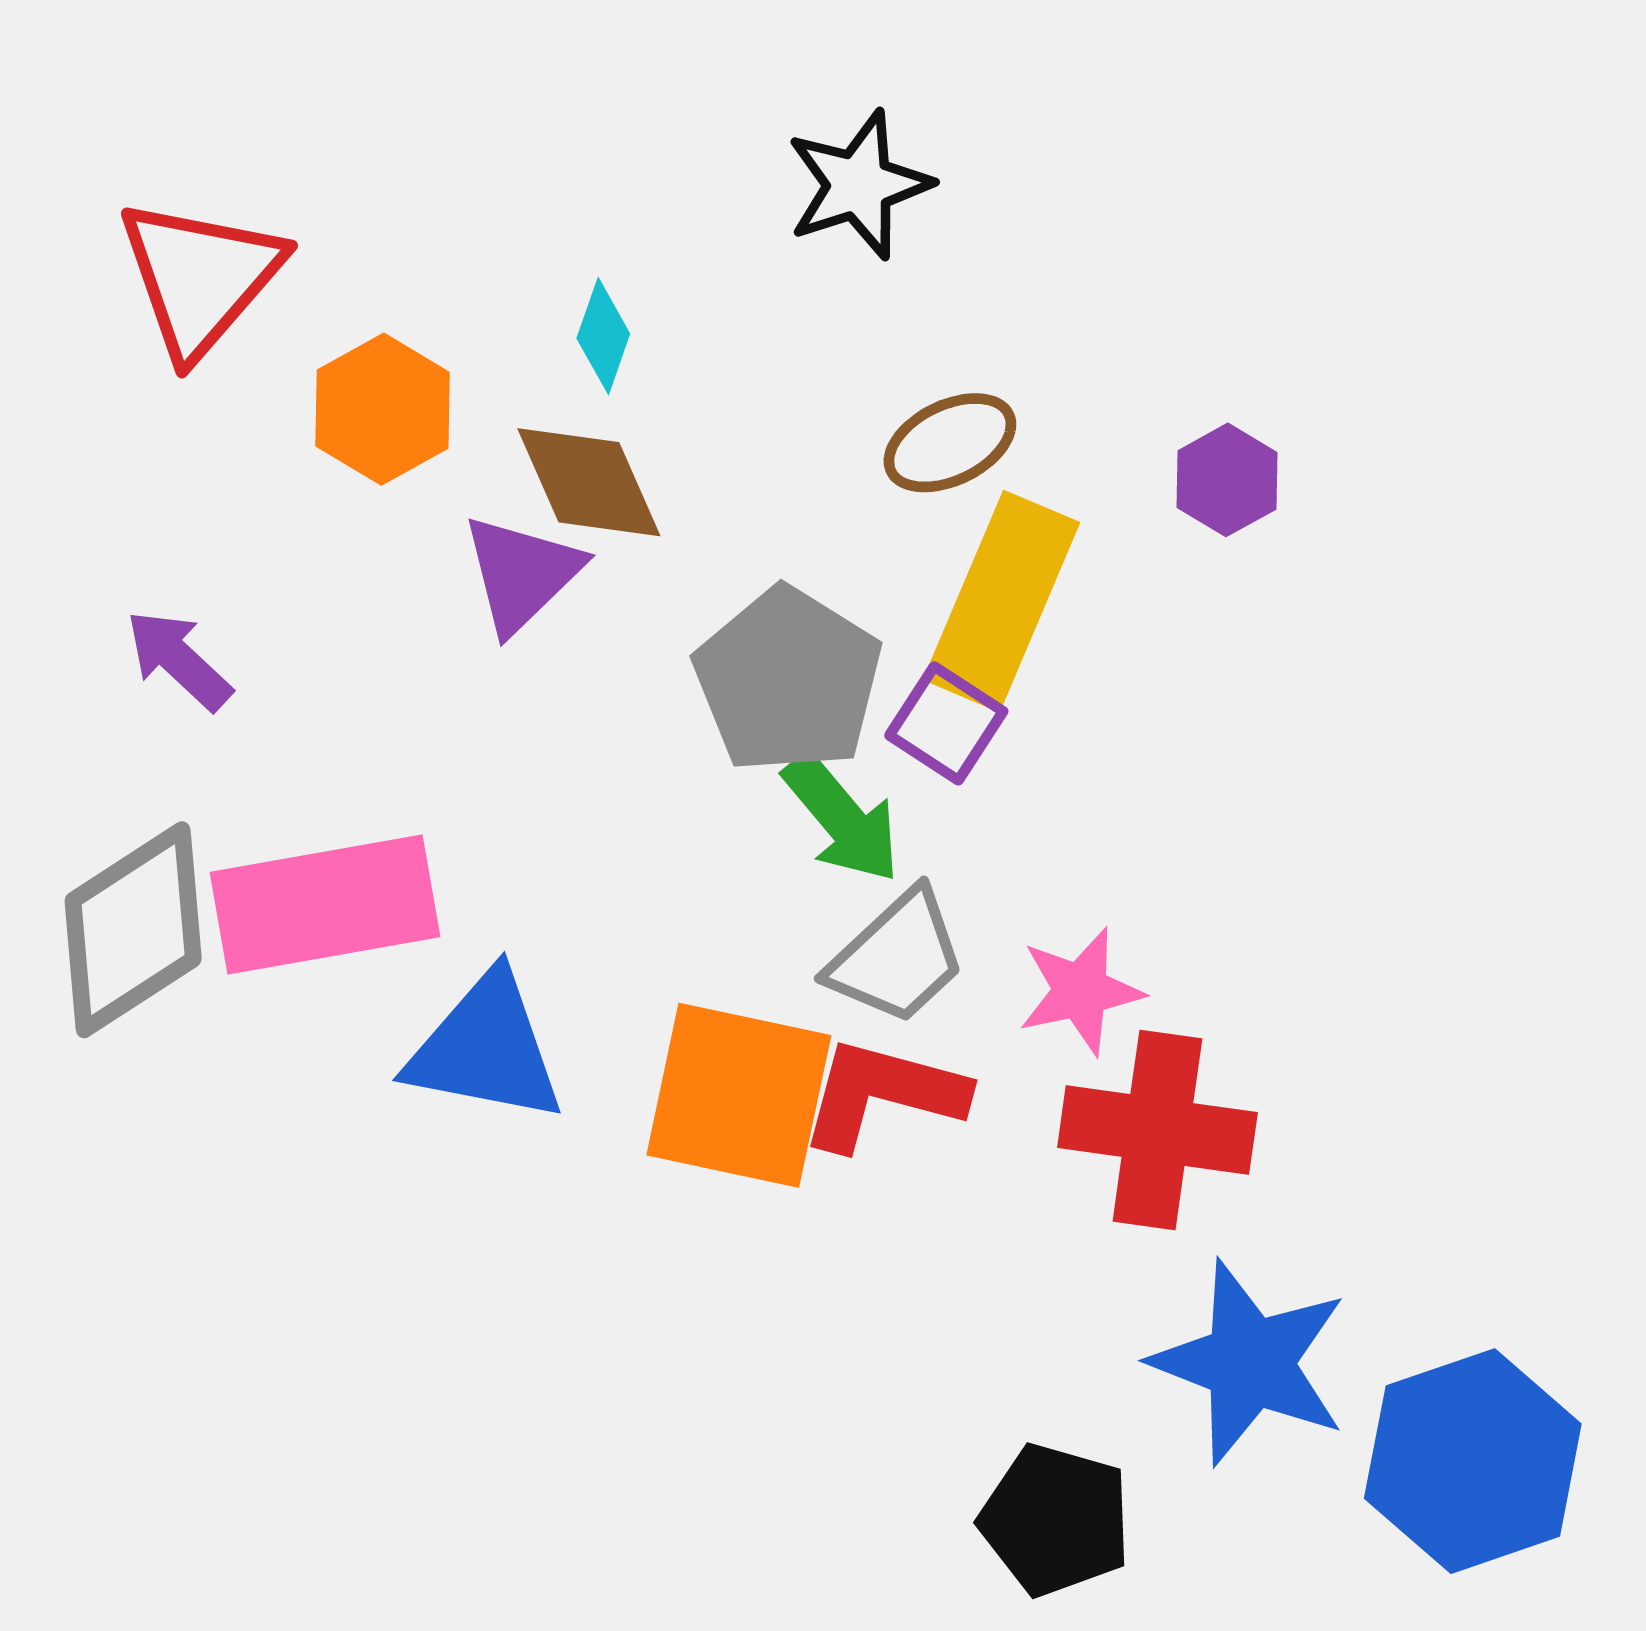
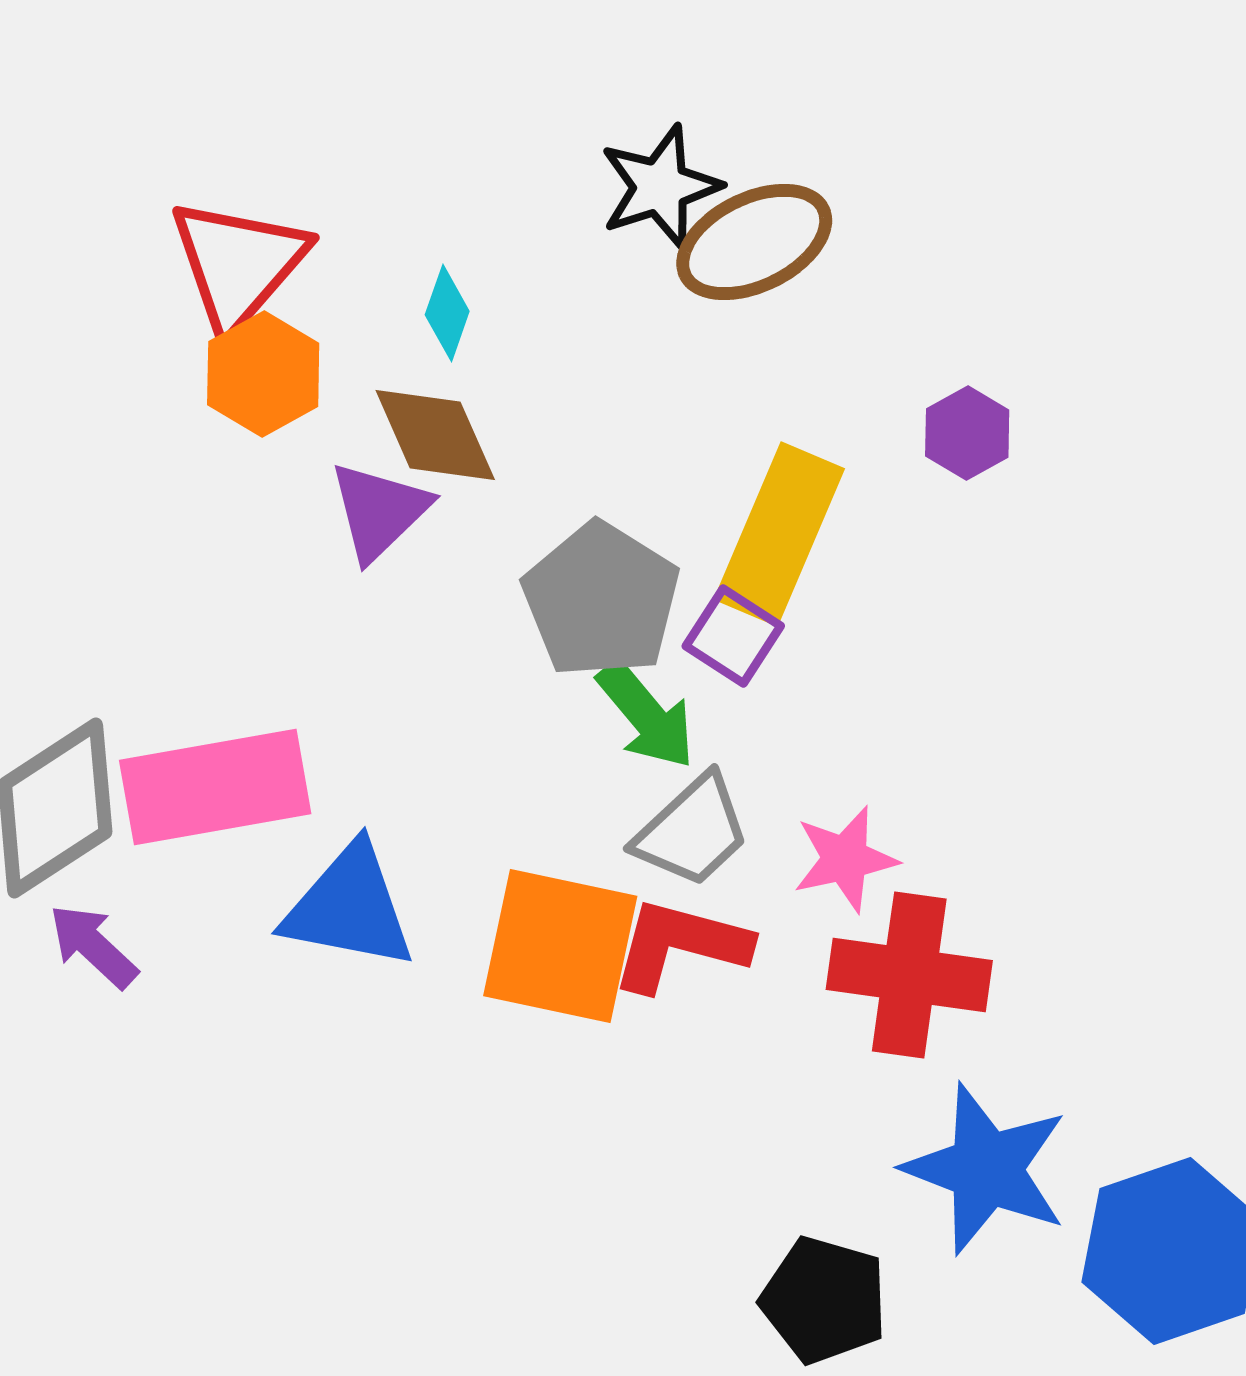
red triangle: (200, 277) -> (238, 264), moved
brown ellipse: (950, 443) -> (754, 242), moved, size x1.4
purple arrow: (179, 660) -> (93, 946), moved

